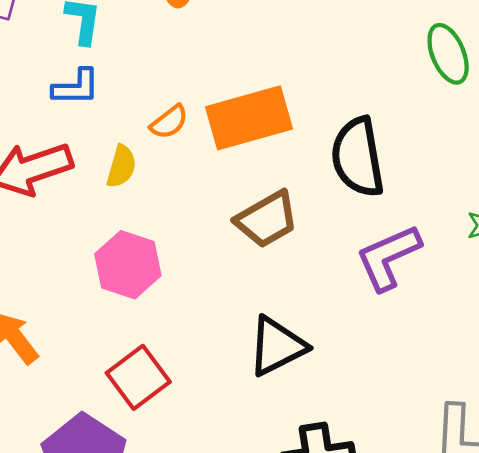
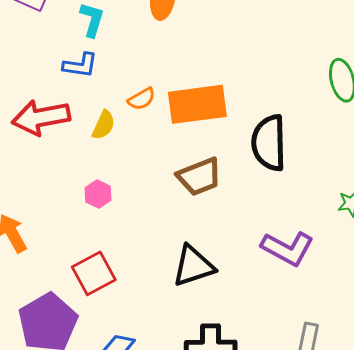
purple L-shape: (388, 257) -> (288, 248), moved, turned -136
pink hexagon: (128, 265) -> (98, 194), size x0.6

